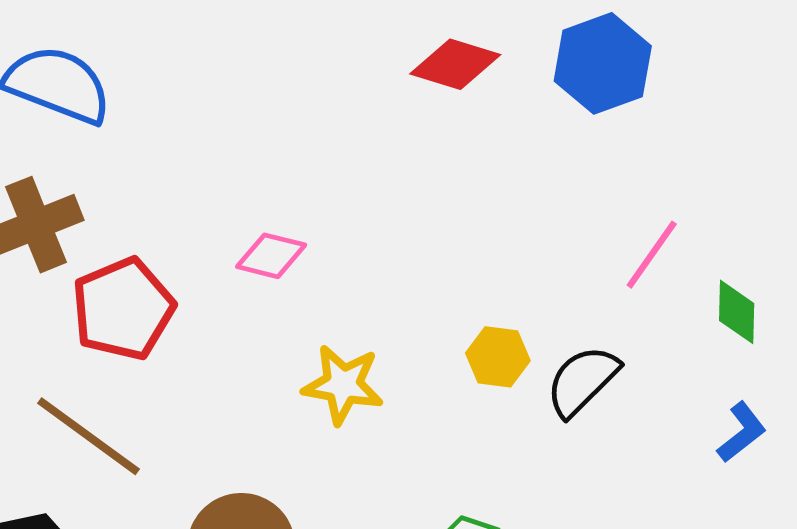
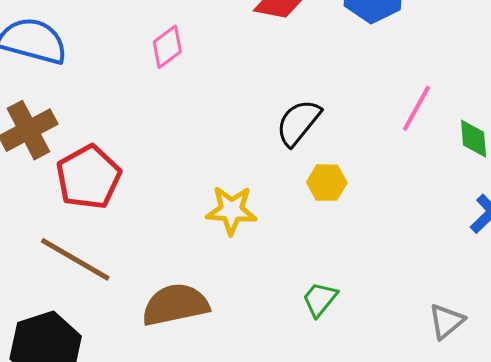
pink diamond: (271, 256) -> (167, 47), moved, turned -45
black semicircle: (582, 381) -> (298, 123), moved

